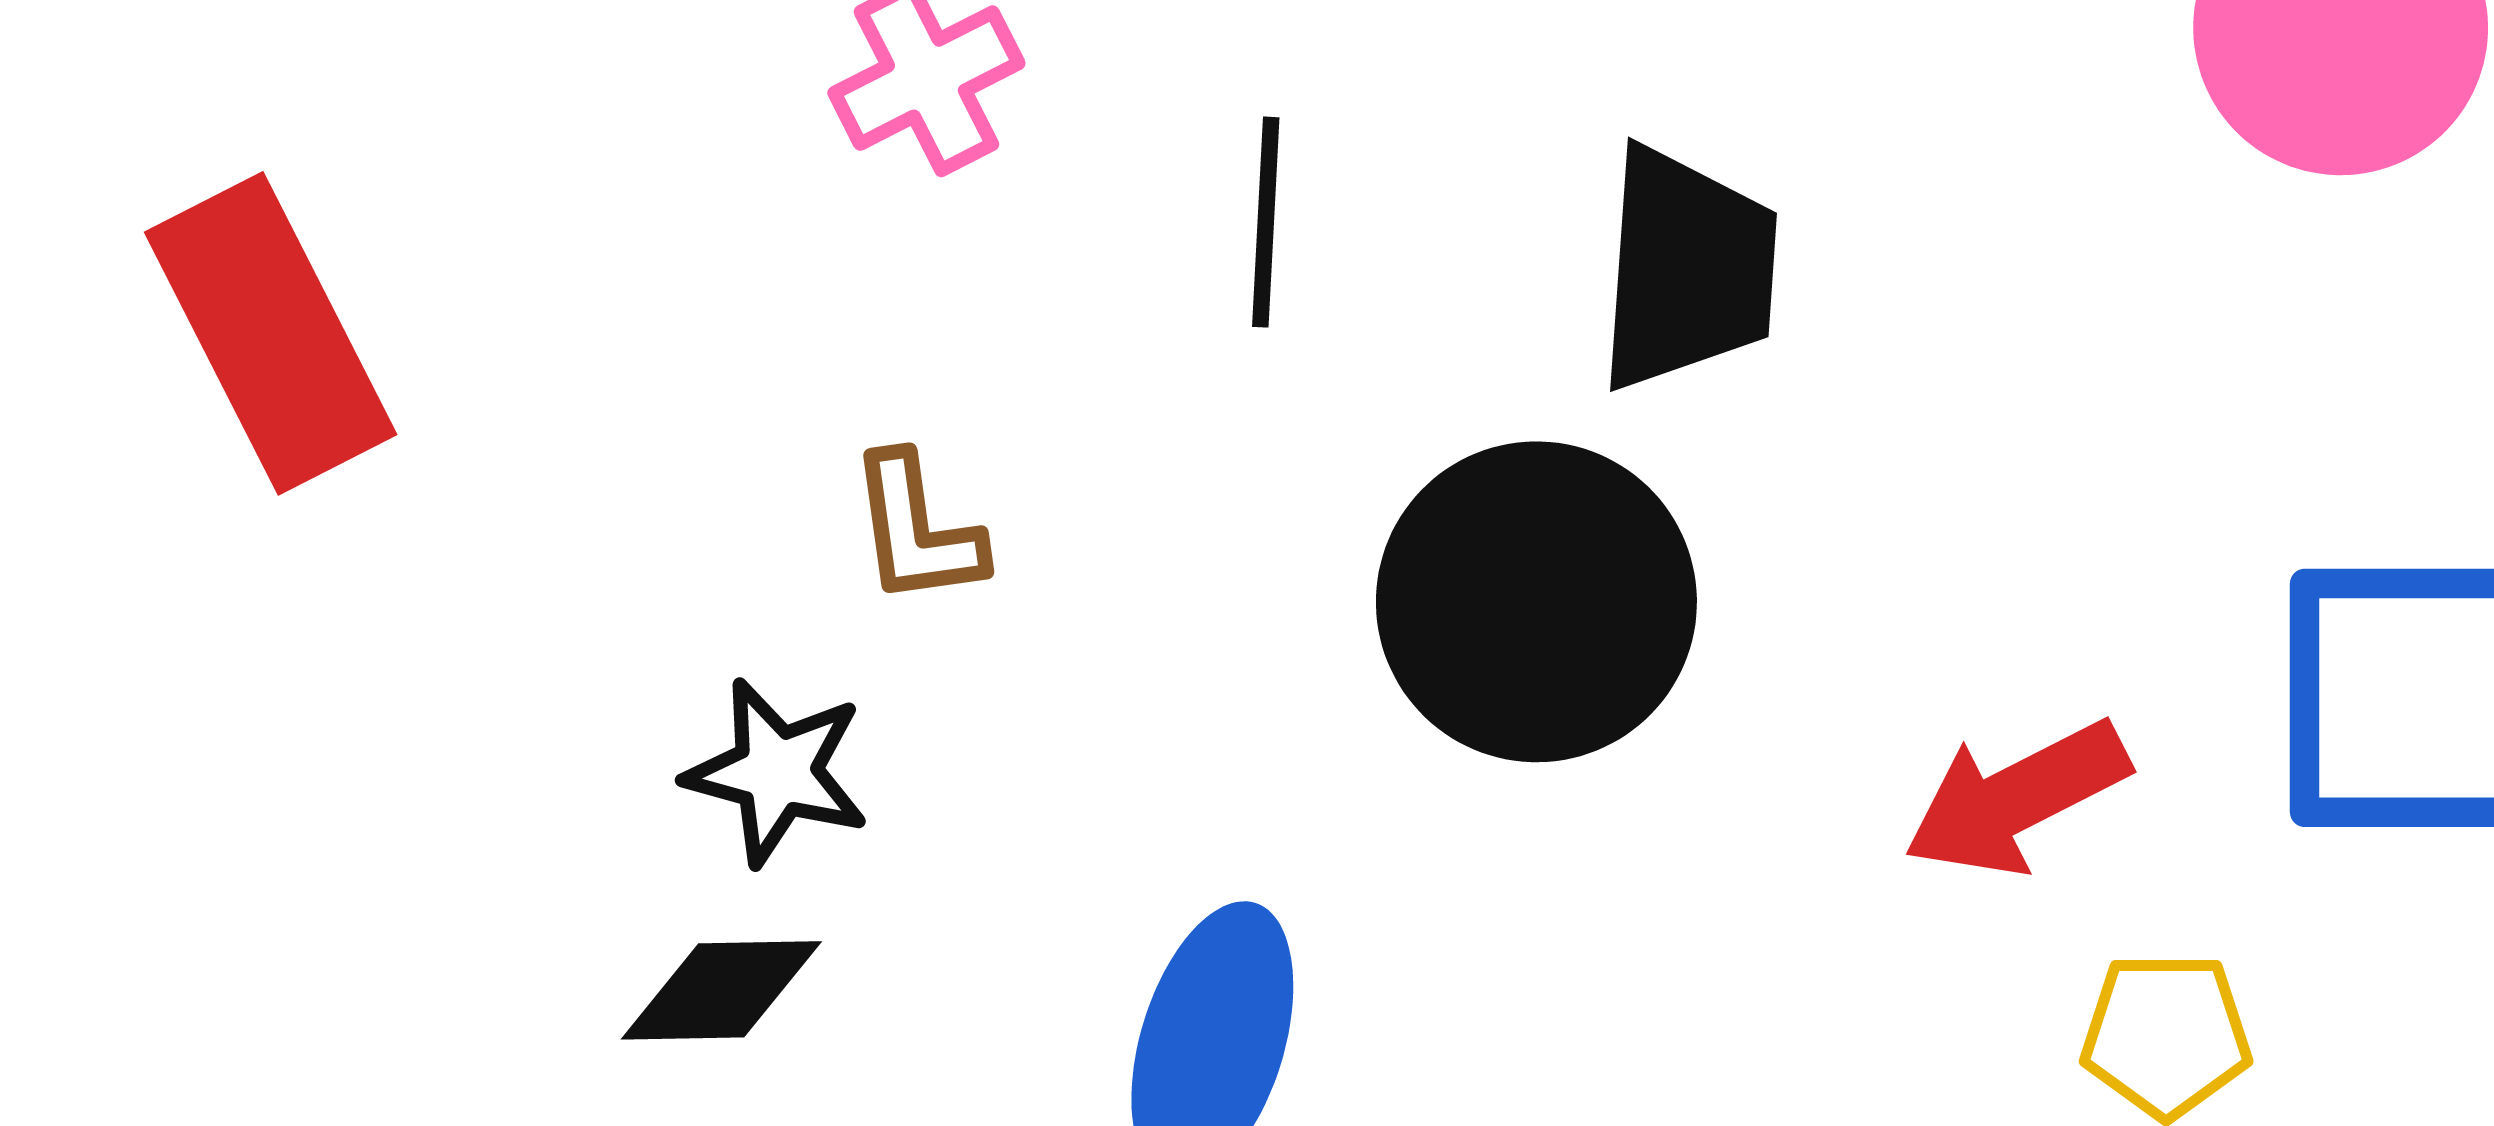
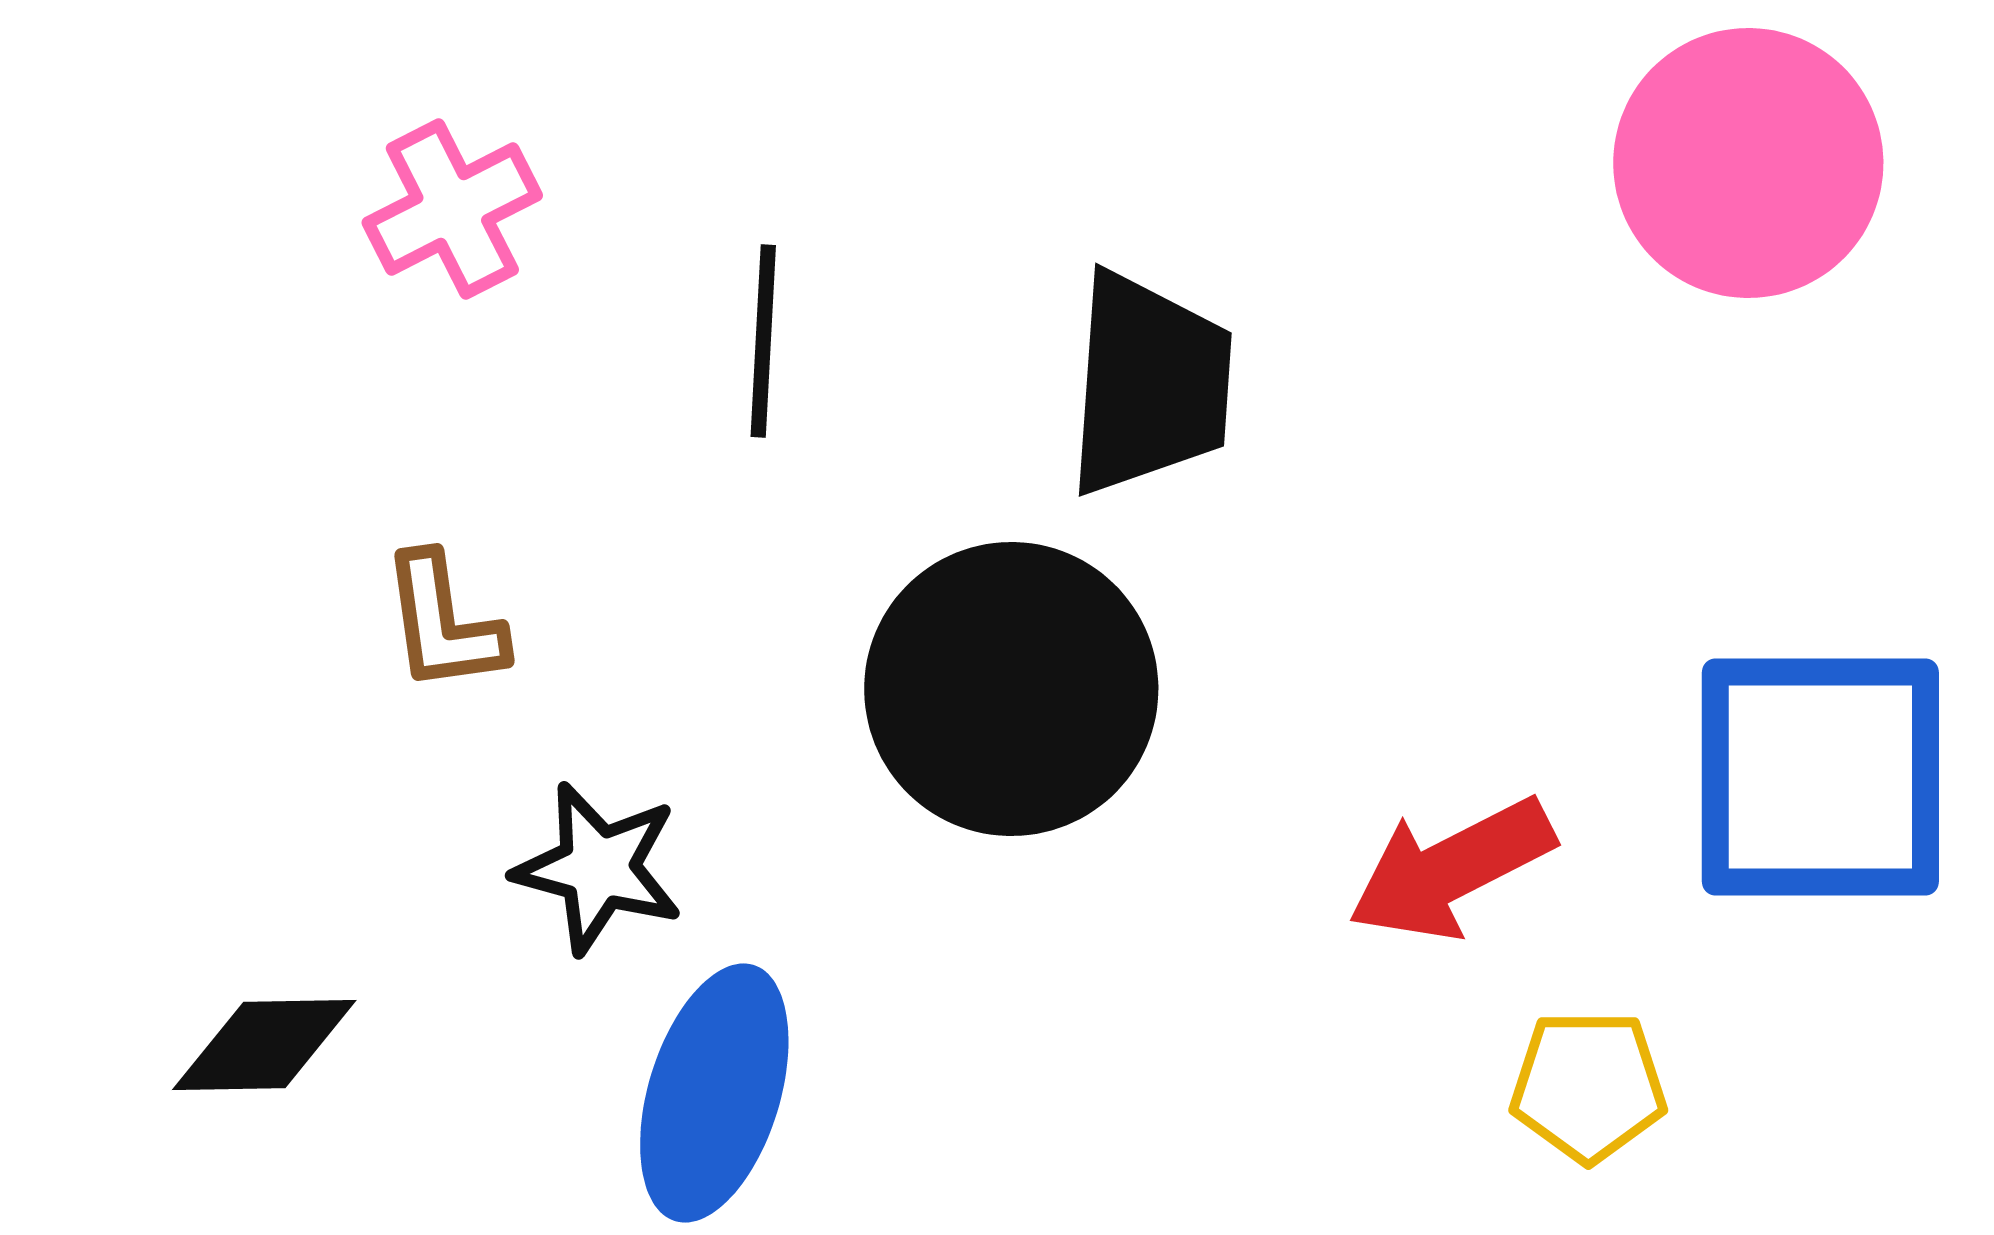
black star: (777, 772) -> (598, 868), moved

